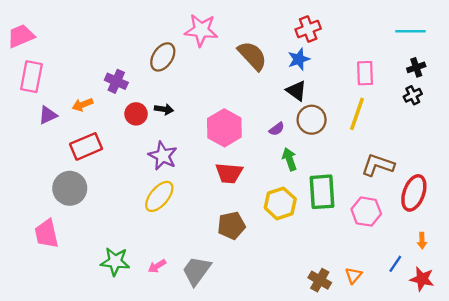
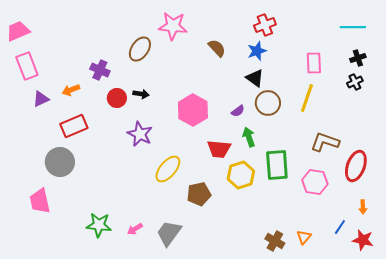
brown semicircle: (252, 56) -> (217, 48), size x0.7
pink rectangle: (31, 77) -> (27, 66), turned -32
red trapezoid: (229, 173) -> (219, 149), moved
yellow ellipse: (159, 196) -> (168, 169), moved

